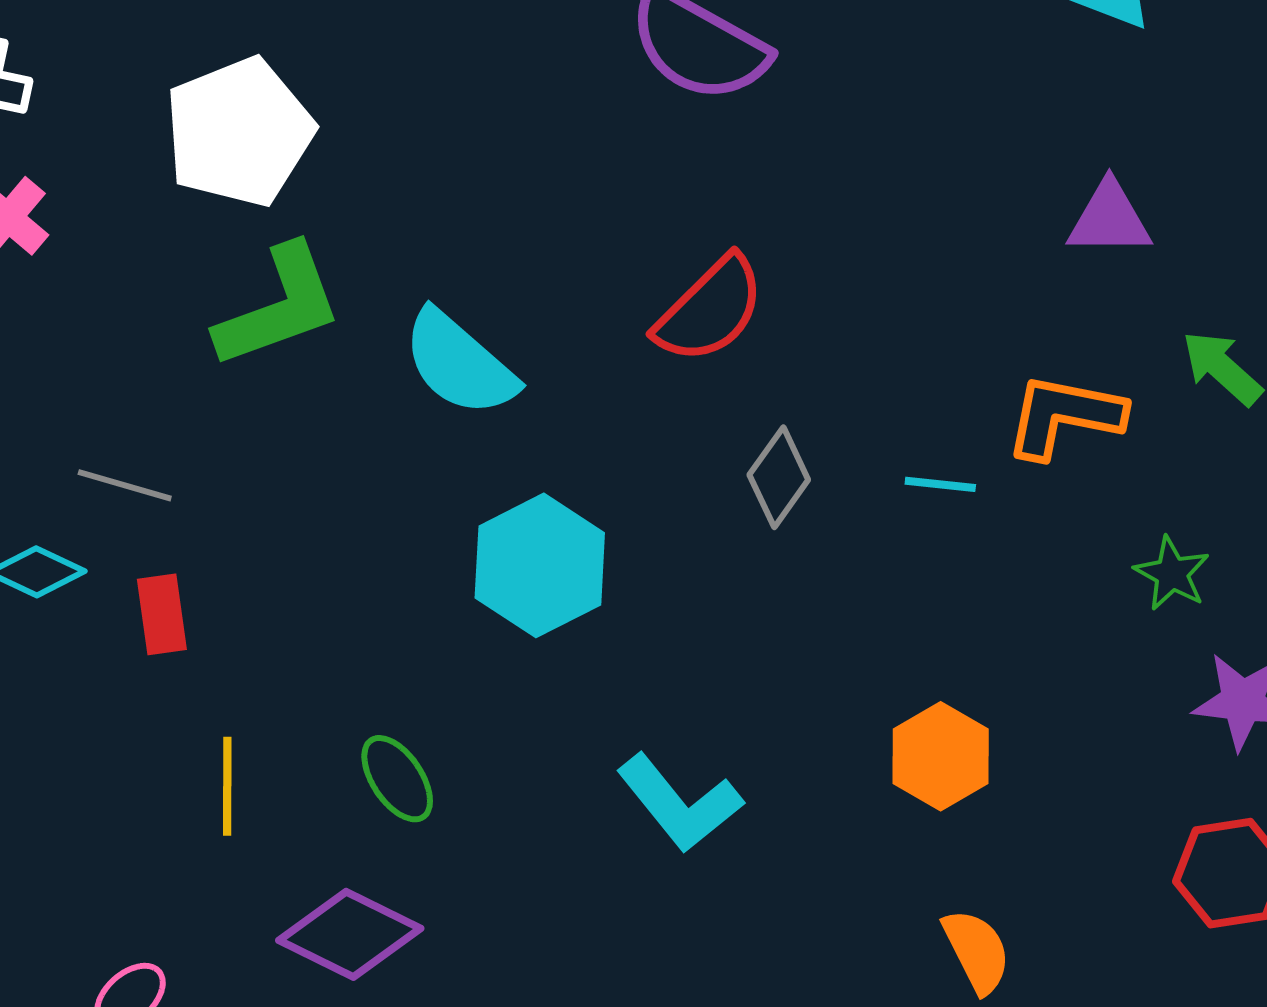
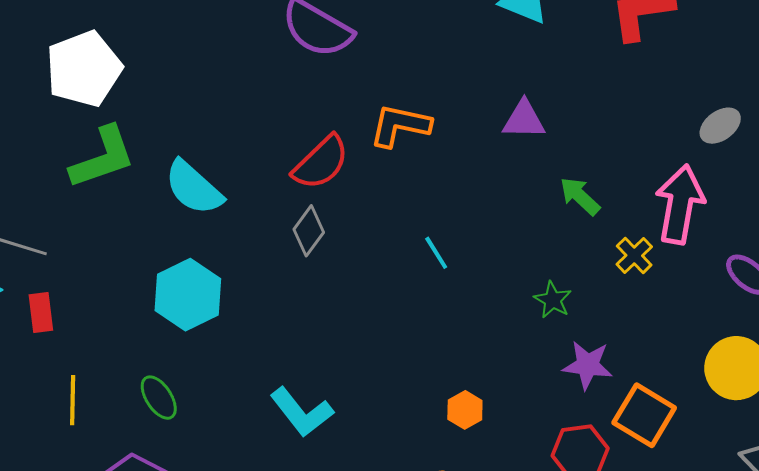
orange L-shape: (1064, 416) -> (400, 125), moved
gray diamond: (779, 477) -> (309, 231), moved
cyan line: (940, 484) -> (436, 253), turned 51
cyan hexagon: (540, 565) -> (188, 295), moved
orange hexagon: (941, 756) -> (465, 410), moved, size x0.7

